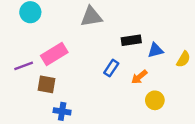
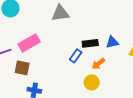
black rectangle: (131, 40) -> (90, 43), moved
yellow circle: (155, 100) -> (92, 82), moved

